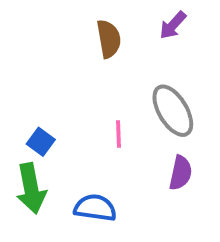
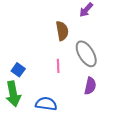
brown semicircle: (109, 39) -> (62, 31), moved

